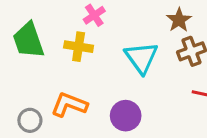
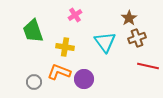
yellow cross: (79, 47) -> (65, 47), moved
purple circle: (126, 116) -> (84, 79), moved

